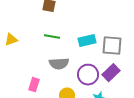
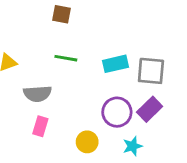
gray semicircle: (59, 64) -> (37, 94), moved

